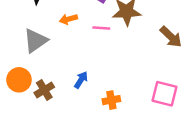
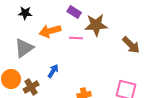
orange arrow: (68, 19) -> (50, 31), size x1.5
blue arrow: (81, 80) -> (53, 71), moved

